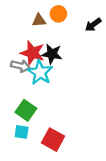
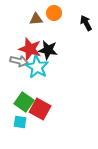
black arrow: (93, 25) -> (86, 23), turned 98
red square: (53, 140) -> (40, 109), moved

